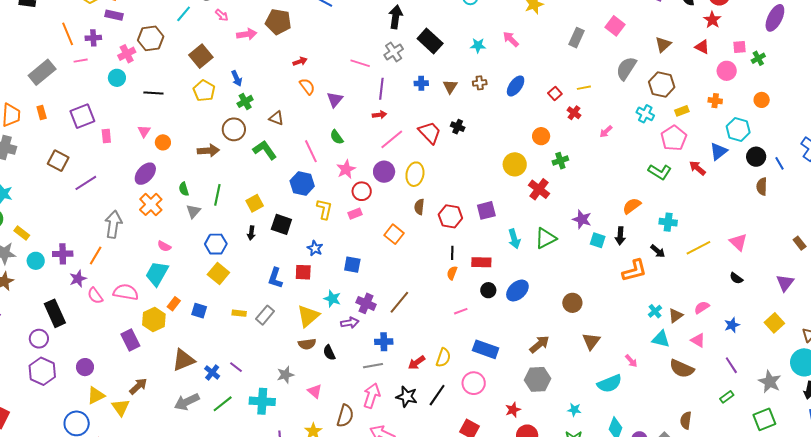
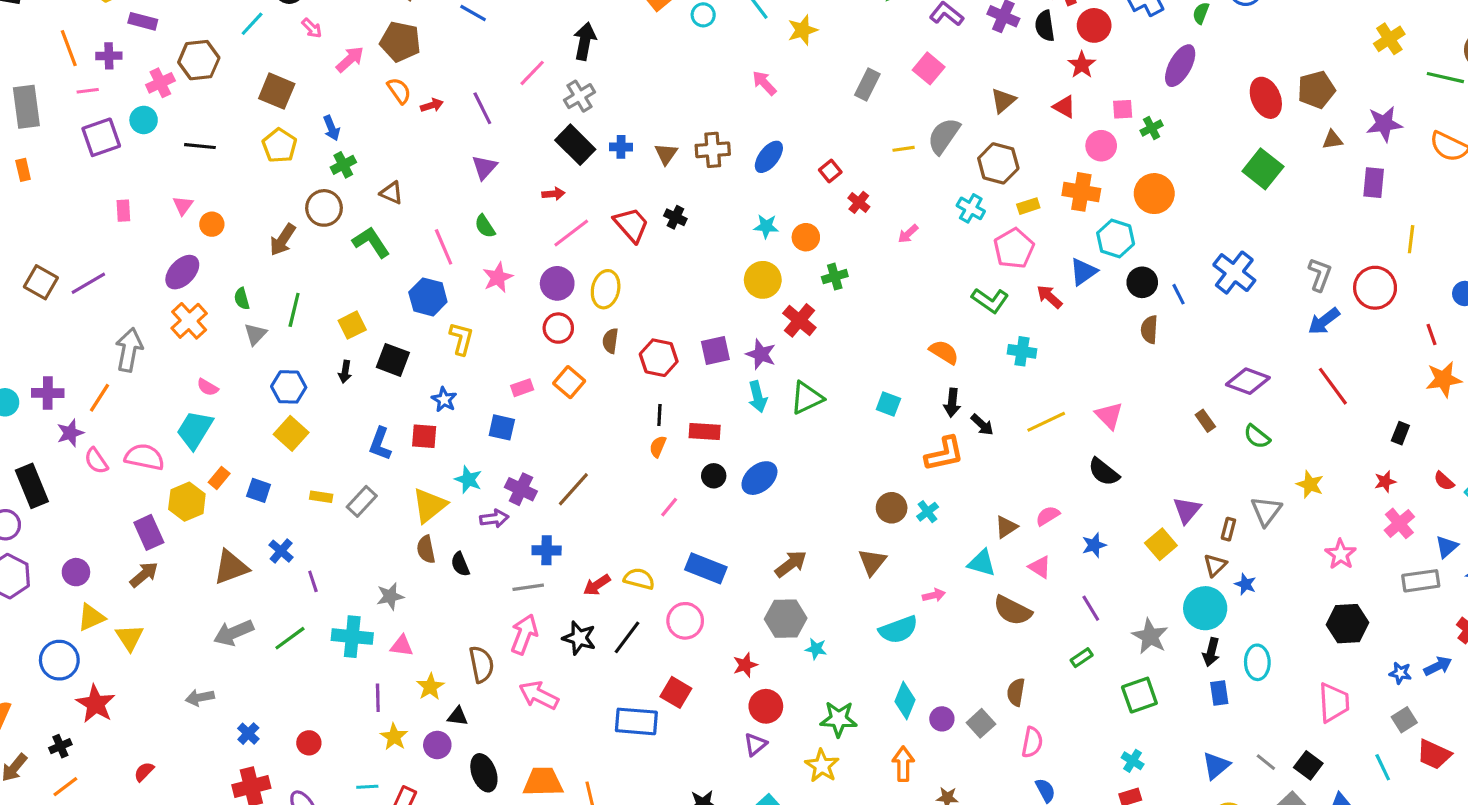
pink arrow: (247, 34) -> (350, 59), turned -36
black rectangle: (430, 41) -> (575, 145), moved
cyan star: (478, 45) -> (766, 226), moved
brown square: (201, 56) -> (277, 91), turned -30
pink line: (360, 63) -> (532, 73), moved, turned -66
gray rectangle: (42, 72) -> (26, 107), turned -60
brown cross: (480, 83) -> (713, 150), size x1.5
orange semicircle: (307, 86) -> (399, 91), moved
yellow line: (584, 88) -> (904, 149), moved
purple line: (381, 89) -> (482, 108), moved, turned -35
orange circle: (762, 100) -> (1154, 194), size x1.6
orange cross: (715, 101) -> (1081, 192), size x1.6
purple square: (82, 116) -> (101, 137), moved
brown arrow: (208, 151) -> (283, 240), turned 125
brown square: (58, 161) -> (41, 282), moved
red circle: (362, 191) -> (558, 328), moved
orange semicircle: (632, 206) -> (944, 352), turned 66
pink rectangle: (355, 214) -> (522, 388), moved
purple star: (582, 219) -> (761, 354), moved
cyan cross: (668, 222) -> (1022, 351), moved
black arrow: (620, 236) -> (952, 403), moved
black semicircle: (736, 278) -> (1104, 472), size x1.5
purple triangle: (785, 283) -> (1187, 510), moved
brown circle: (572, 303) -> (892, 508), moved
pink line: (461, 311) -> (669, 507), turned -32
cyan cross: (655, 311) -> (928, 512), moved
brown semicircle: (307, 344) -> (426, 549), turned 84
yellow semicircle: (443, 358) -> (639, 579), turned -96
pink arrow: (631, 361) -> (934, 595), turned -64
purple line: (236, 367) -> (313, 581), turned 32
blue cross: (212, 372) -> (281, 551), moved
brown arrow: (138, 386) -> (144, 575), moved
pink triangle: (315, 391) -> (402, 646), moved, turned -35
cyan star: (574, 410) -> (816, 649), moved
brown semicircle: (345, 416) -> (481, 664), turned -30

